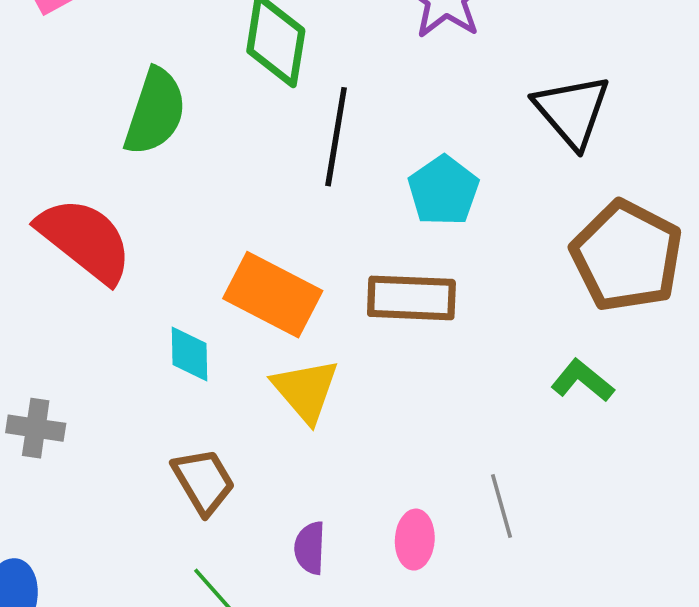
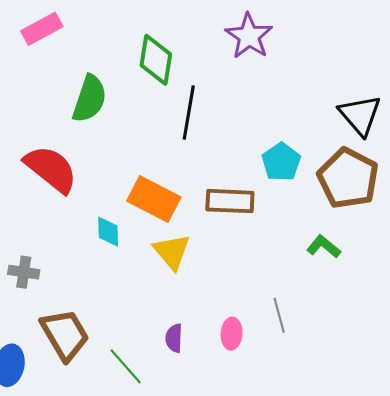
black triangle: (572, 111) -> (360, 115), moved
cyan pentagon: (443, 191) -> (281, 162), moved
brown trapezoid: (203, 481) -> (65, 335), moved, size x1.4

